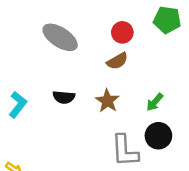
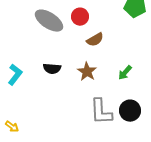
red circle: (122, 32) -> (80, 17), moved
black circle: (158, 136) -> (130, 111), moved

